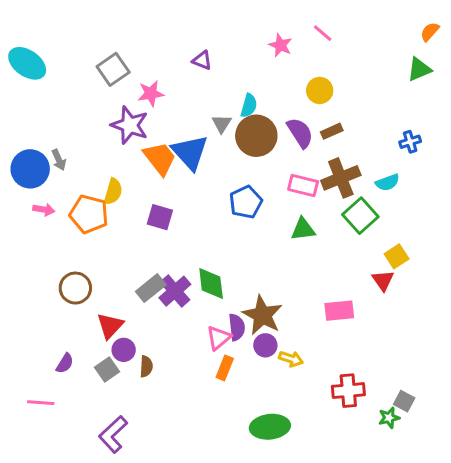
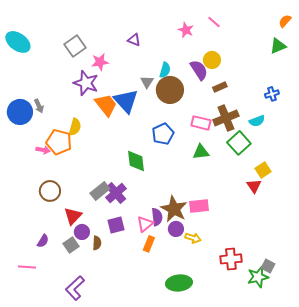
purple semicircle: (300, 133) -> (199, 70), moved
pink arrow: (44, 210) -> (43, 150), moved
purple square: (160, 217) -> (116, 225), moved, turned -30
green diamond: (211, 283) -> (136, 161), moved
pink rectangle: (339, 311) -> (199, 206), moved
green star: (389, 418) -> (258, 277), size x1.5

